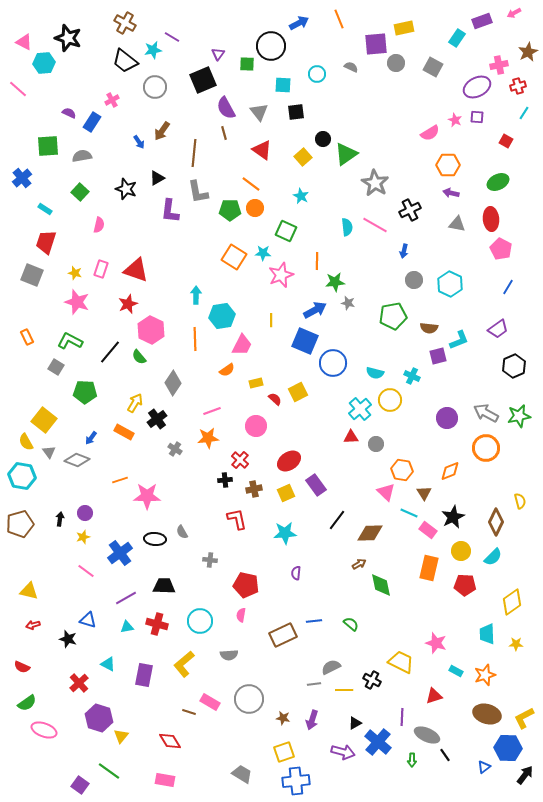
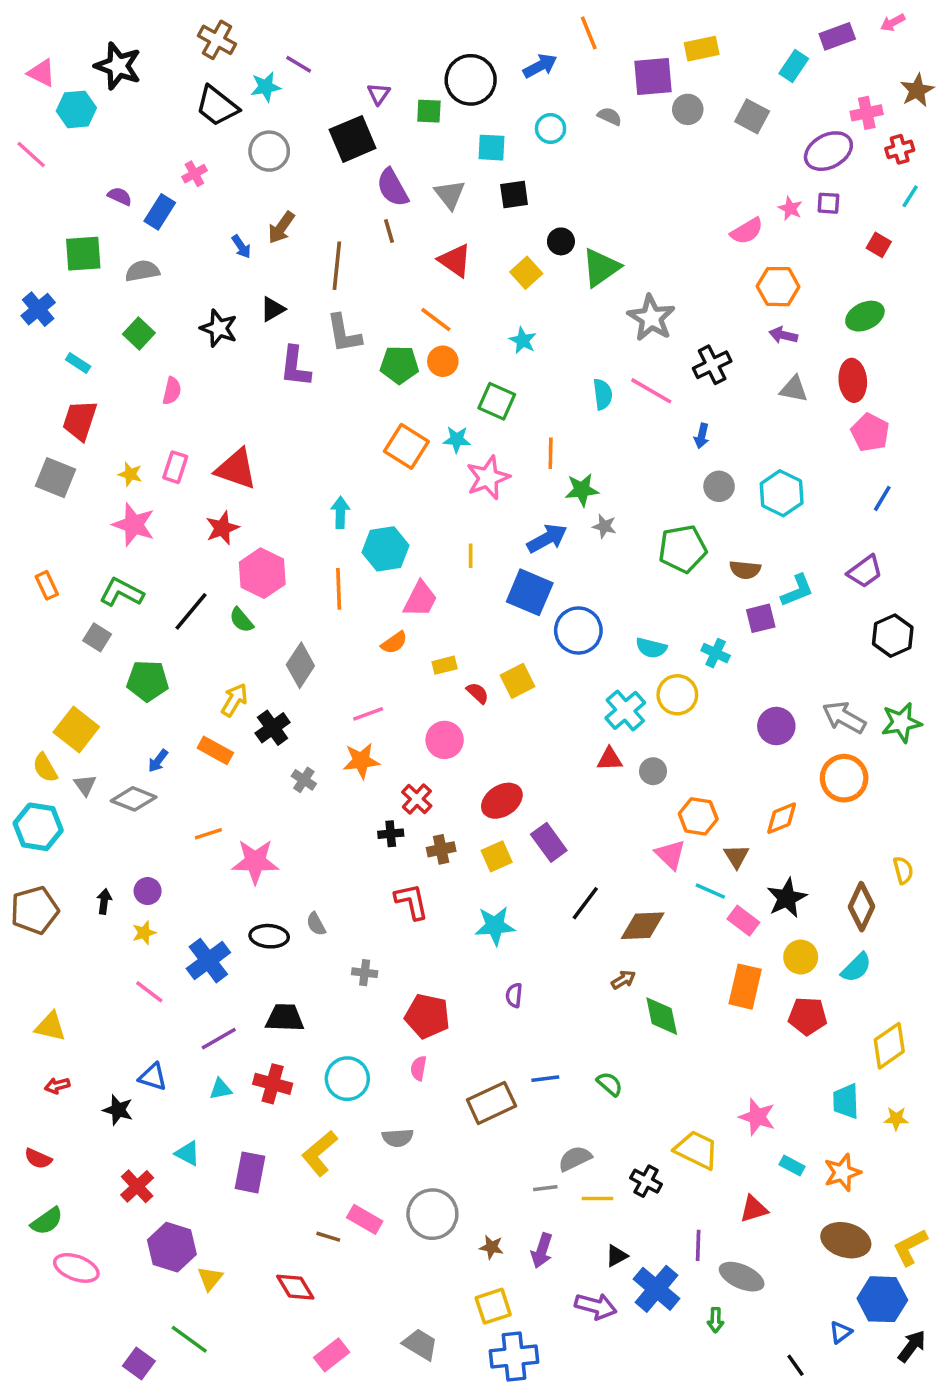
blue arrow: (299, 23) -> (540, 66), moved
black line: (445, 755) -> (795, 1365), moved
pink rectangle: (165, 780) -> (332, 1355), moved, turned -48

